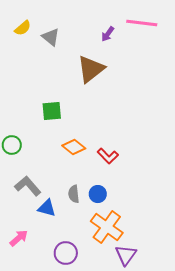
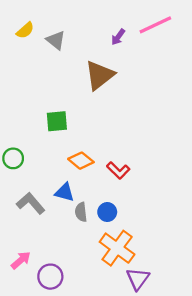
pink line: (142, 23) -> (155, 25), turned -32
blue triangle: (47, 208) -> (65, 192), moved
purple circle: (66, 253) -> (50, 277), moved

